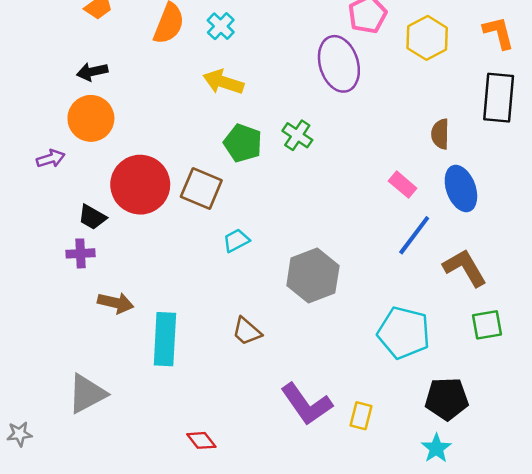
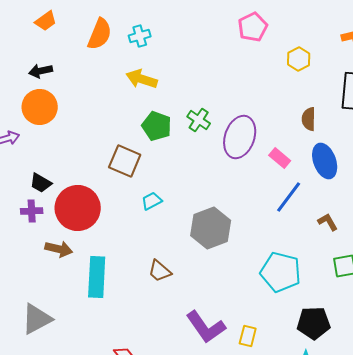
cyan cross: (221, 26) -> (140, 36), turned 30
yellow hexagon: (427, 38) -> (299, 59), moved, size x0.7
purple ellipse: (339, 64) -> (240, 137), moved, turned 36
red circle: (140, 185) -> (78, 208), moved
brown L-shape: (465, 268) -> (328, 222), size x0.6

